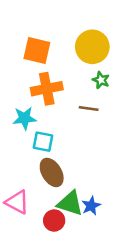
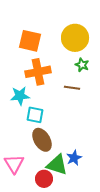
pink triangle: (17, 202) -> (14, 164), turned 30
blue star: (91, 206) -> (74, 158), moved

